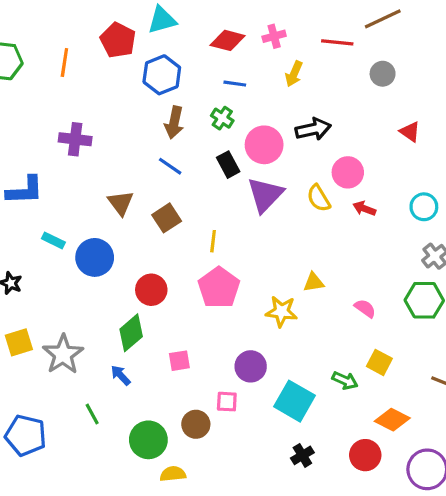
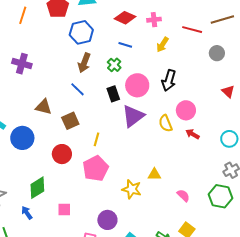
black arrow: (313, 129) -> (169, 80), turned 110
brown triangle: (121, 203) -> (44, 107), turned -48
red circle: (151, 290) -> (62, 154), moved

